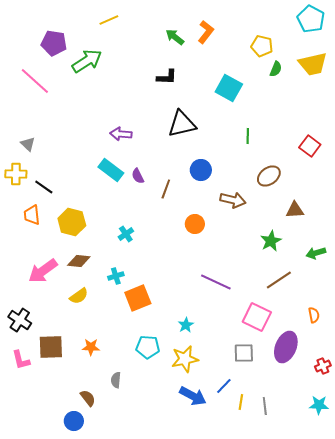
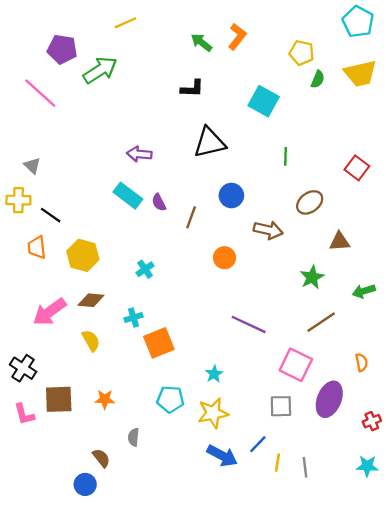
yellow semicircle: (79, 296) -> (91, 341), turned -84

